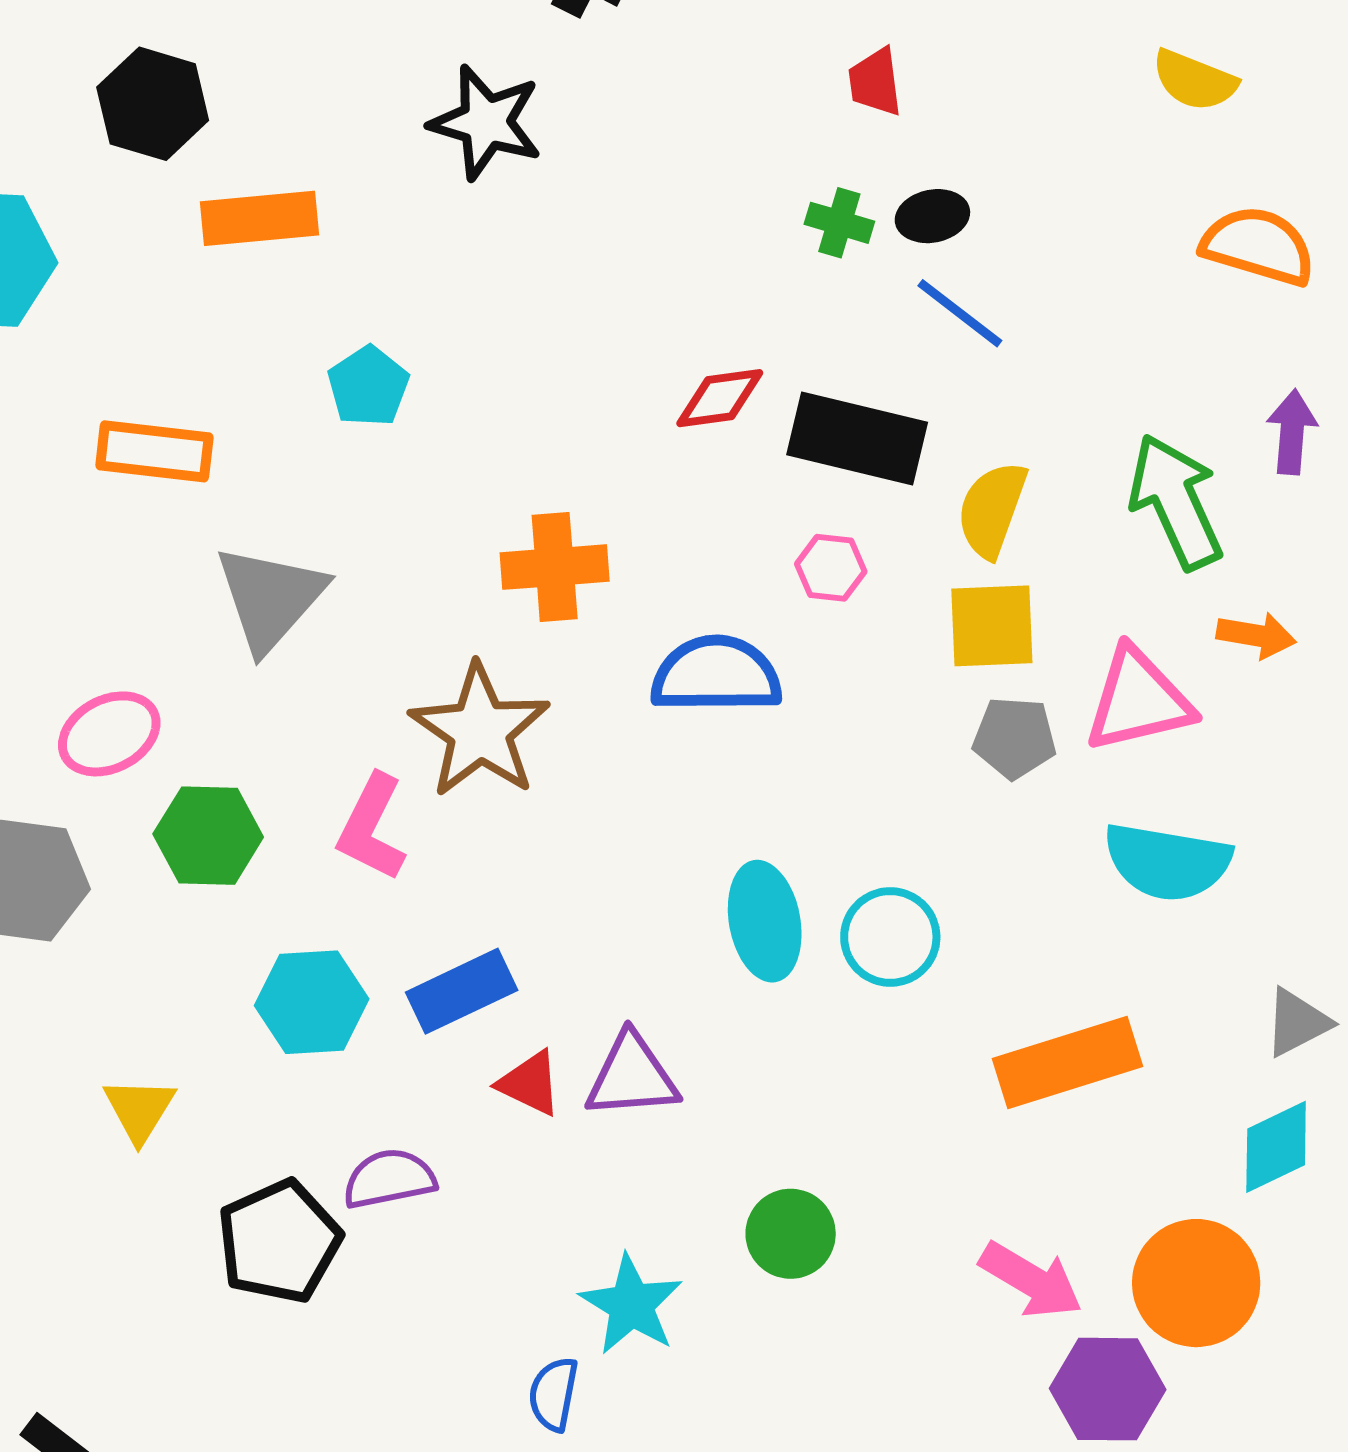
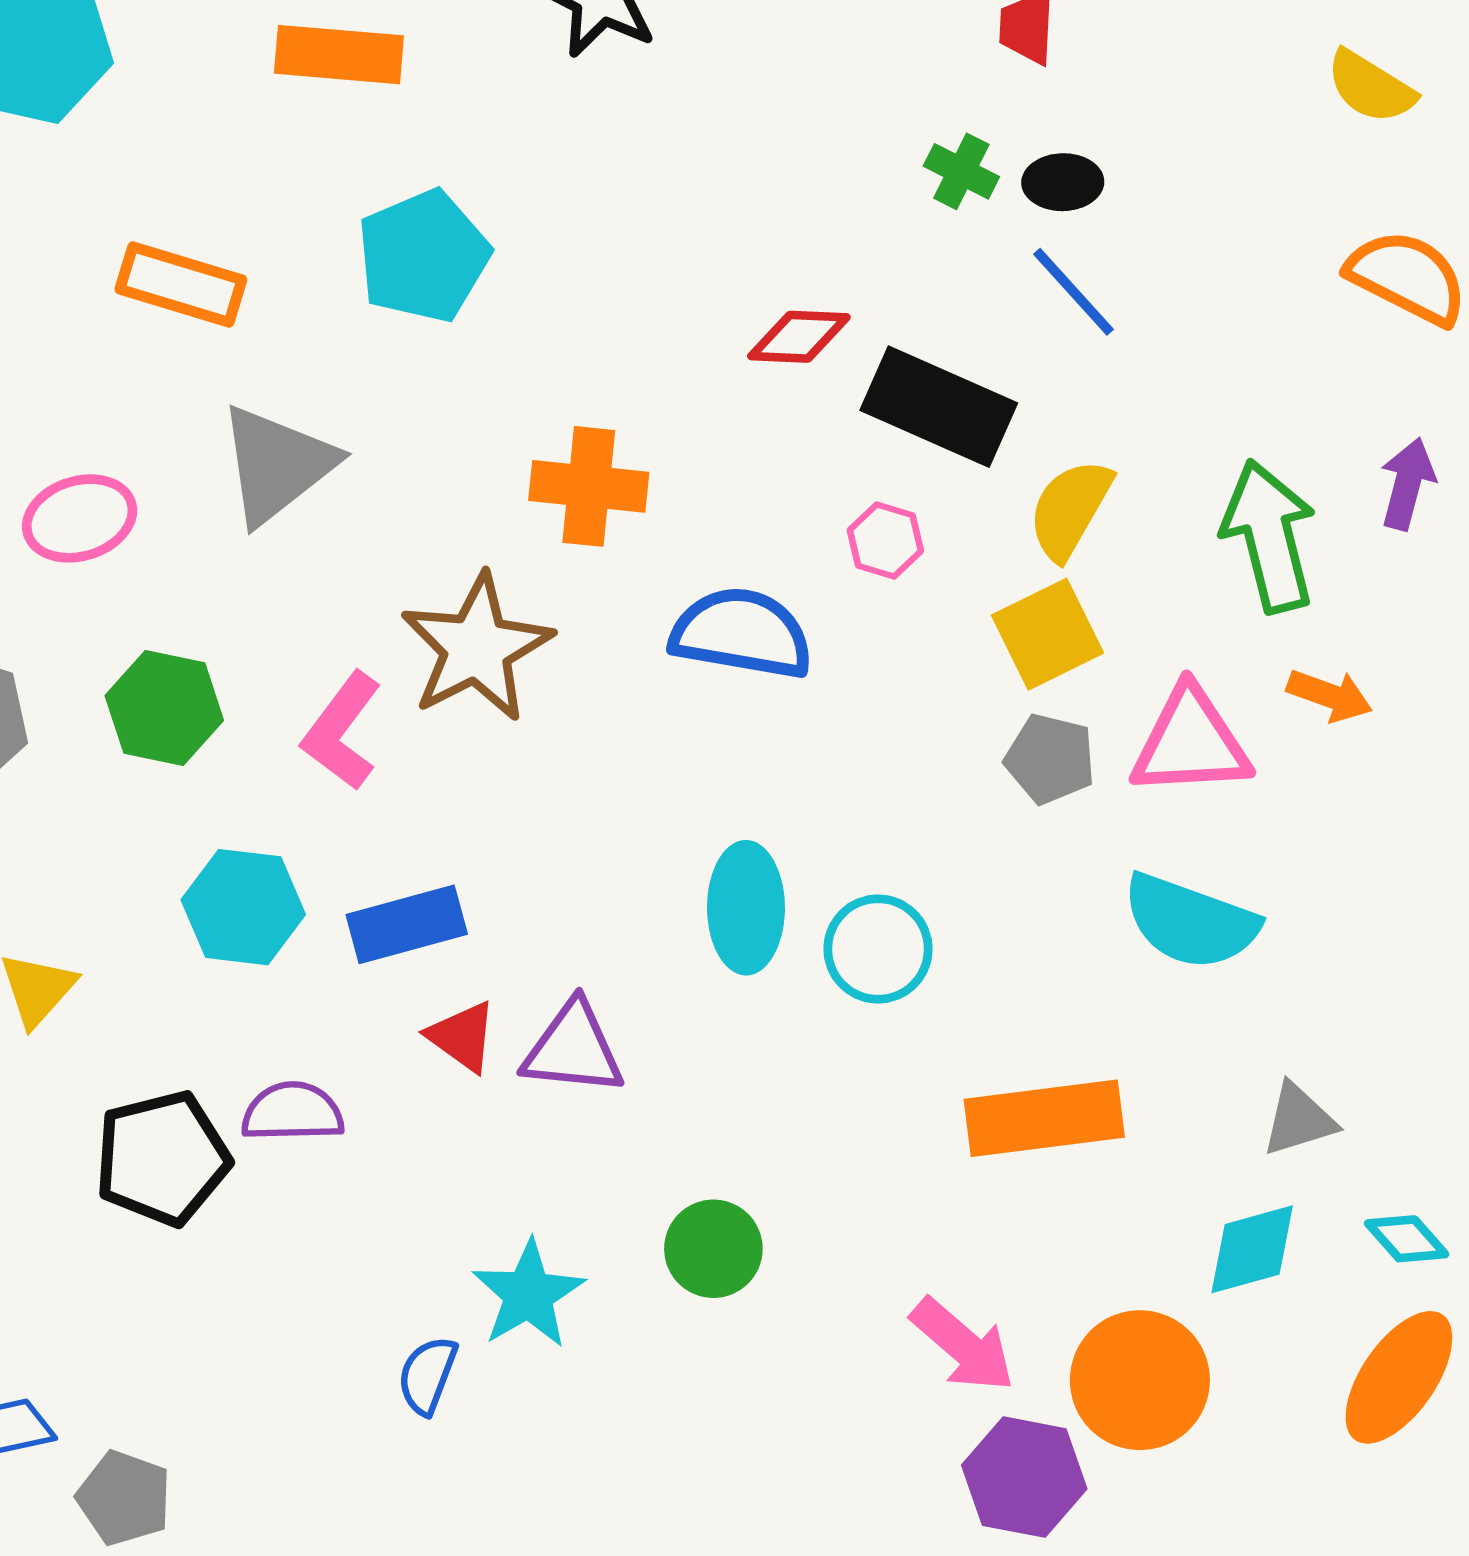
cyan pentagon: (368, 386) -> (423, 256), size x1.5
yellow square: (992, 626) -> (1047, 634), turned -34
pink ellipse: (109, 734) -> (80, 518), moved

